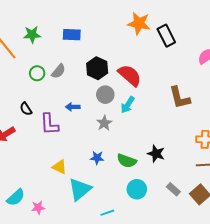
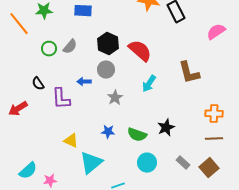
gray circle: (105, 95) -> (106, 70), moved
cyan arrow: (128, 105) -> (149, 84), moved
black star: (156, 154) -> (166, 128), turned 30

